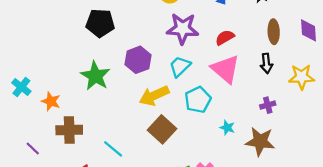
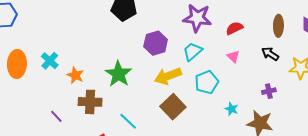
black arrow: (266, 63) -> (270, 54), turned 126
pink triangle: (226, 69) -> (233, 56), size x0.5
green star: (95, 76) -> (118, 74), moved

